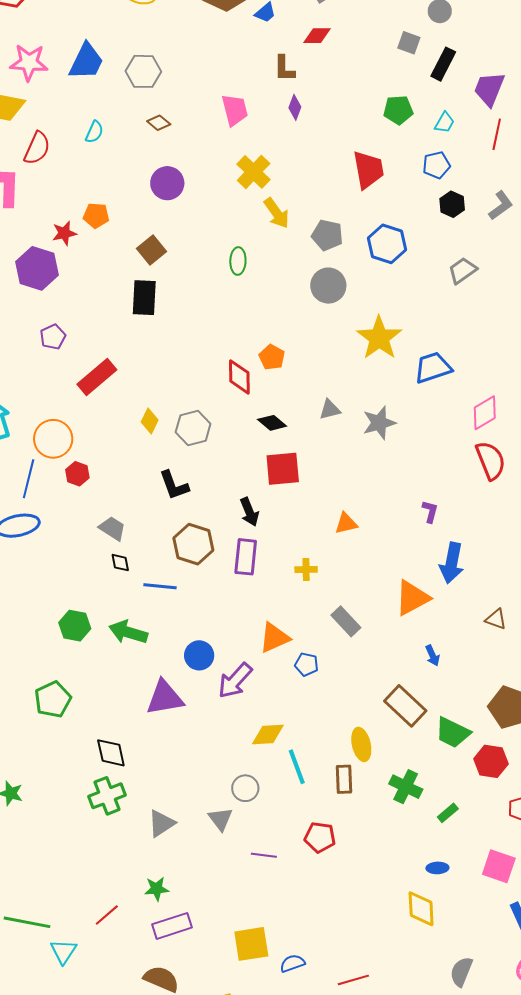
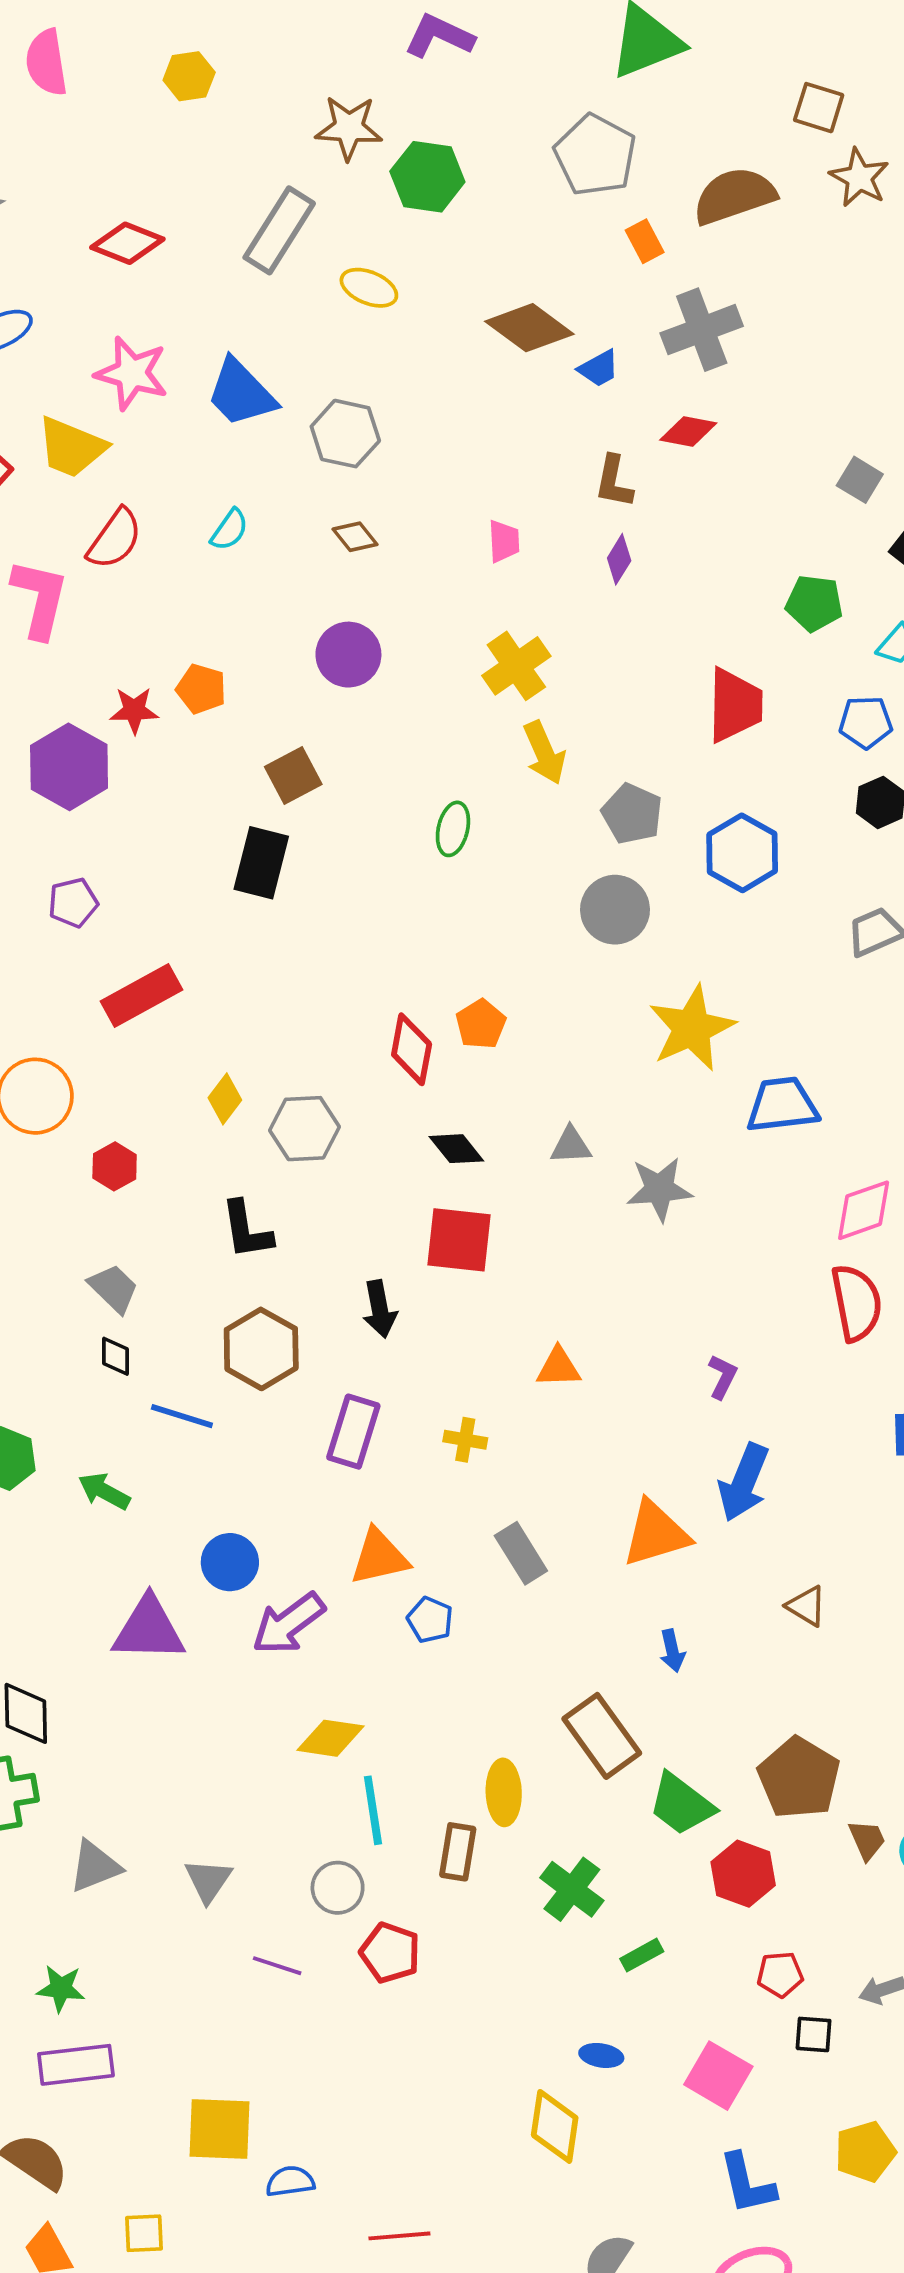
blue trapezoid: (86, 61) -> (241, 393), turned 99
pink trapezoid: (235, 110) -> (504, 541), size x0.7
red hexagon: (77, 474) -> (115, 1166), moved
purple rectangle: (246, 557) -> (353, 1432), moved
green arrow: (128, 632) -> (104, 1491), size x0.7
gray circle: (245, 788) -> (338, 1888), moved

